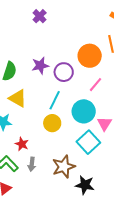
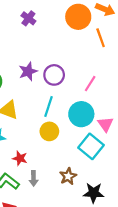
purple cross: (40, 16) -> (28, 18), moved
orange circle: (90, 56) -> (78, 17), moved
brown star: (64, 167) -> (68, 176), size x0.7

